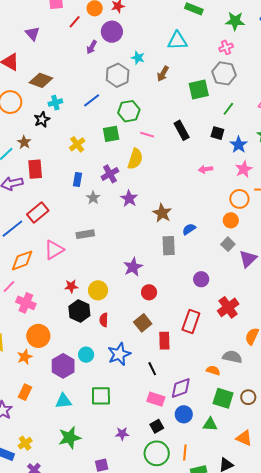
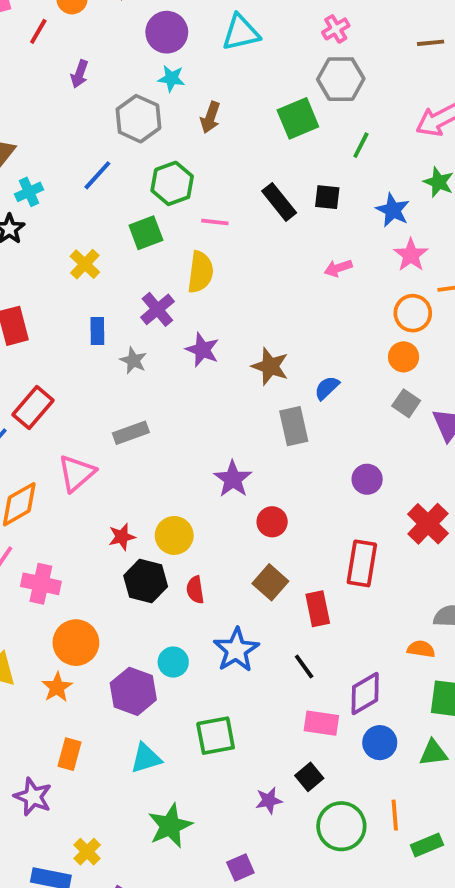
purple circle: (112, 32) -> (167, 32), moved
brown arrow: (163, 74) -> (210, 117), moved
black square: (217, 133) -> (327, 197), moved
black square: (157, 426) -> (309, 777), moved

